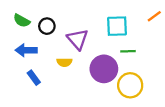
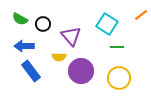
cyan square: (117, 26) -> (107, 24), turned 35
purple circle: (104, 69) -> (81, 71), moved
blue rectangle: (34, 78) -> (31, 71), size x1.5

